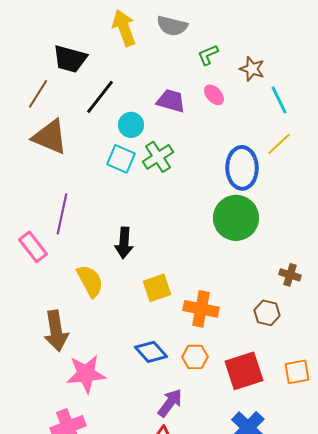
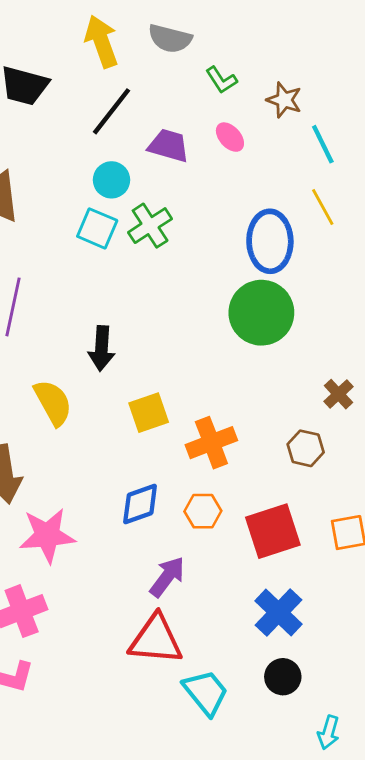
green L-shape: (208, 55) -> (221, 80), turned -100
black line: (100, 97) -> (111, 111), moved
yellow line: (279, 144) -> (323, 207), turned -76
brown cross: (290, 275) -> (338, 394), turned 30
orange cross: (201, 309) -> (211, 443), turned -32
blue diamond: (151, 352) -> (140, 504), turned -68

